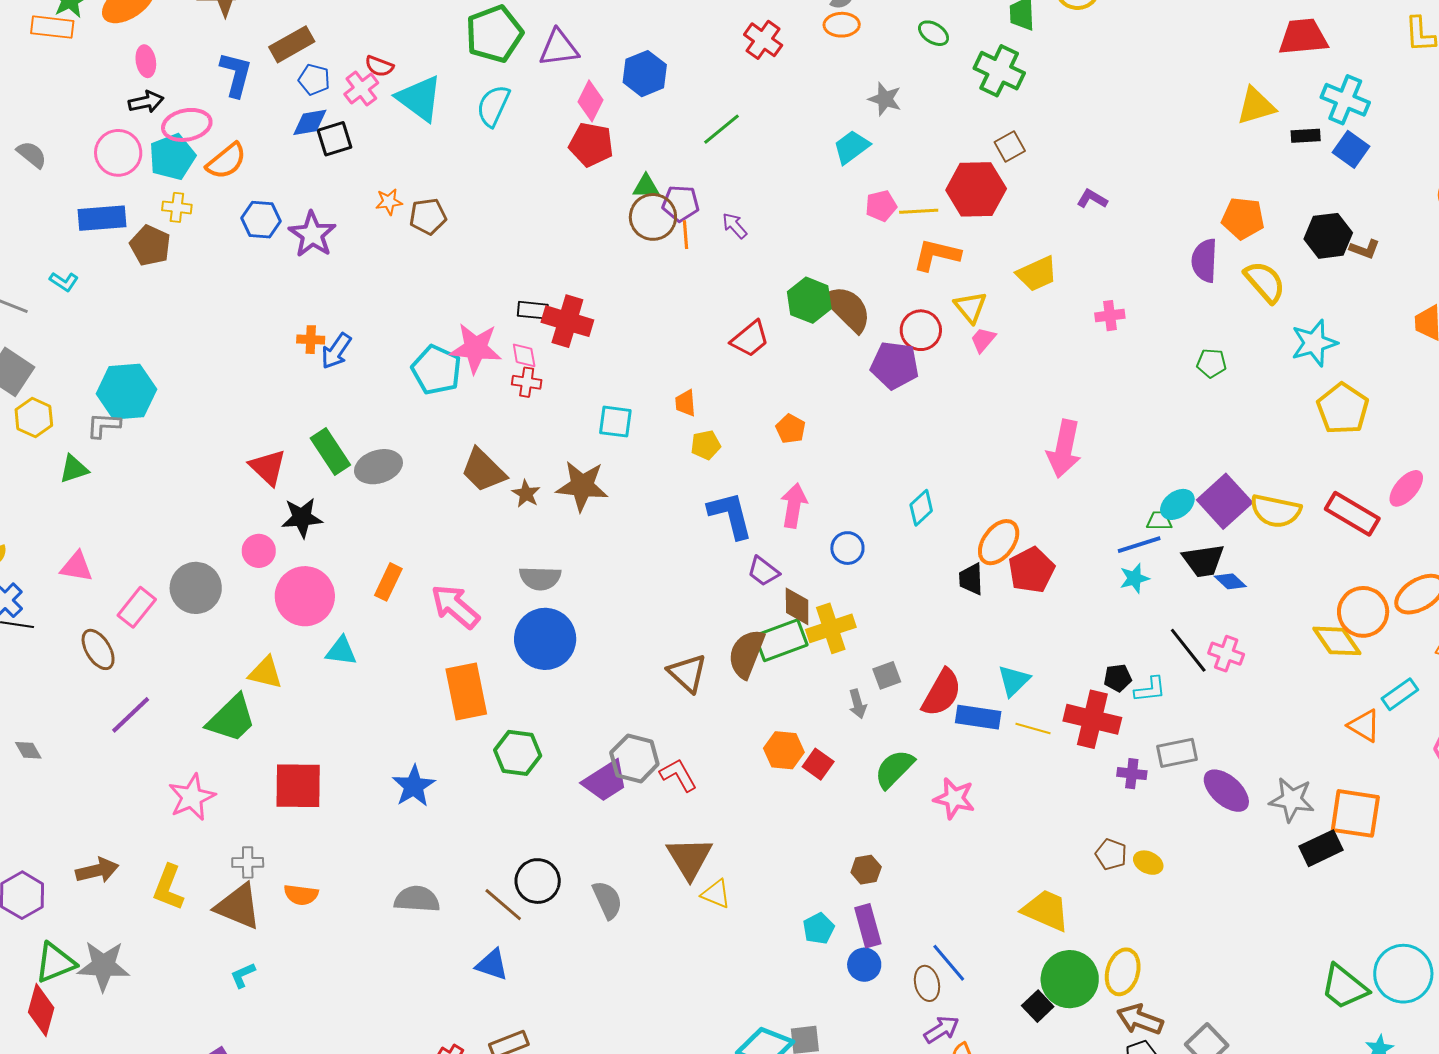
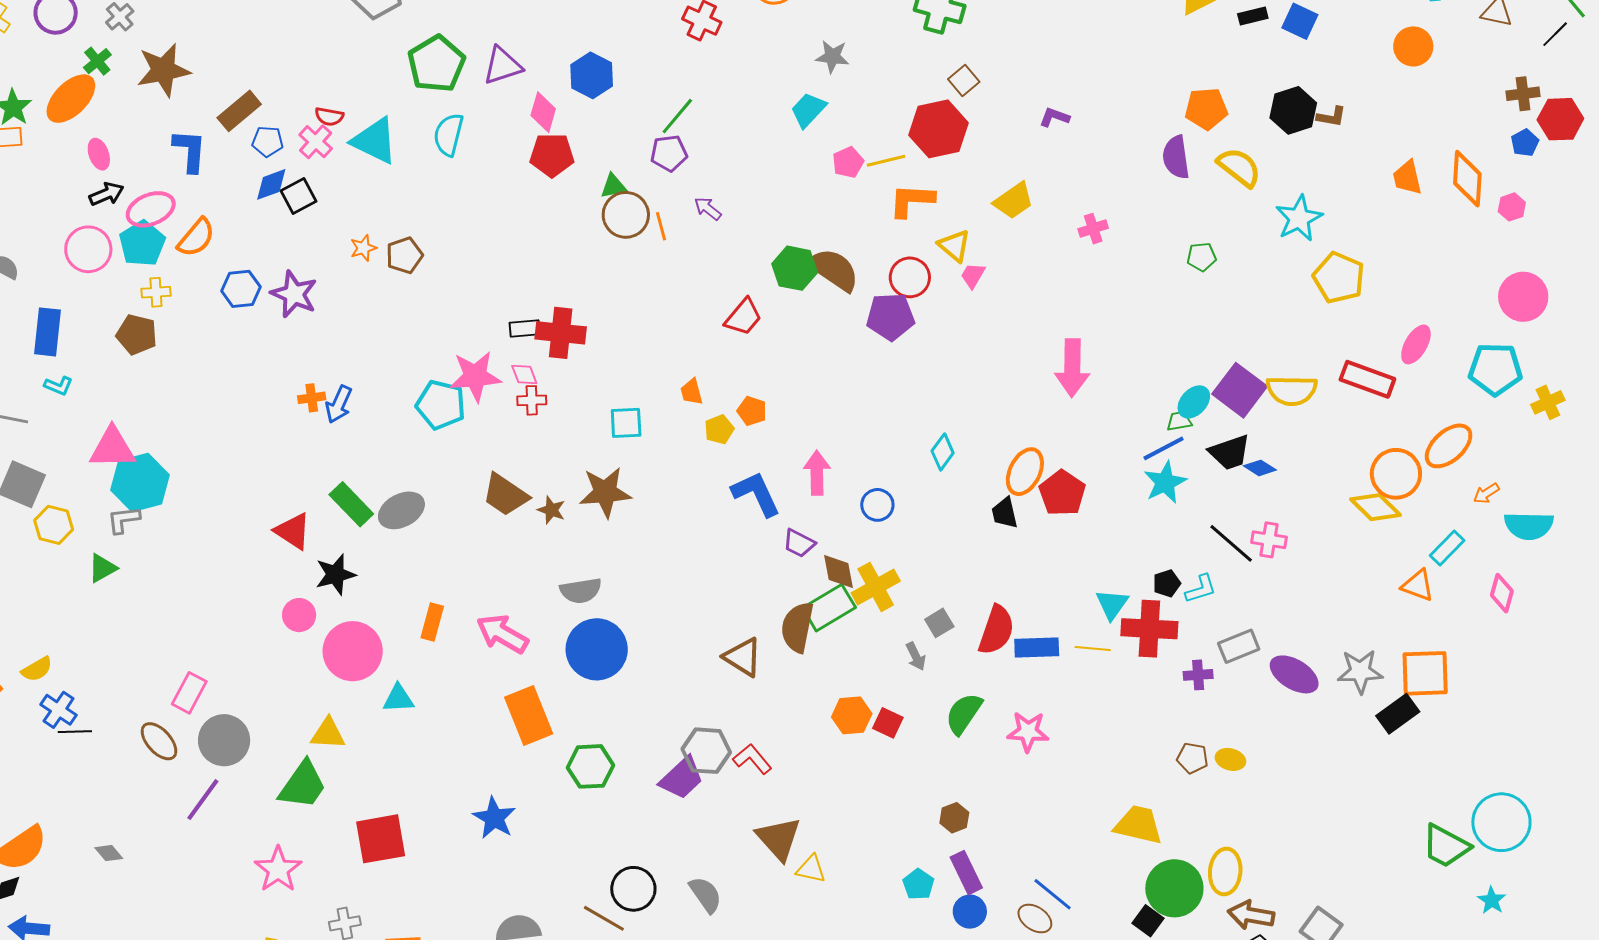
purple pentagon: (681, 203) -> (669, 153), moved
blue rectangle: (102, 218) -> (48, 332), moved, turned -69
orange pentagon: (791, 429) -> (752, 411), moved
pink triangle: (77, 567) -> (112, 448), moved, size x1.4
cyan star: (1134, 578) -> (1165, 482), size x1.4
gray circle: (196, 588) -> (224, 740), moved
cyan triangle: (1014, 681) -> (1112, 604), moved
brown ellipse: (927, 983) -> (1035, 919), turned -32

